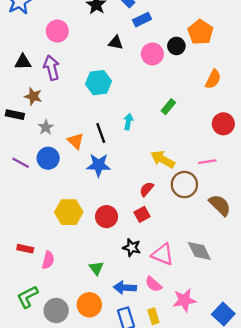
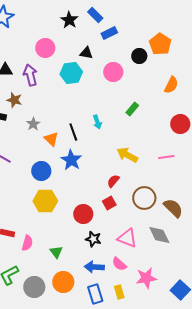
pink circle: (57, 31) -> (45, 48), moved
pink circle: (152, 54) -> (113, 72), moved
cyan hexagon: (98, 83) -> (71, 73), moved
cyan arrow: (128, 122) -> (97, 122), turned 152
gray star: (46, 127) -> (33, 124), moved
blue circle: (48, 158) -> (41, 171), moved
blue star: (98, 165) -> (71, 160), turned 30
brown circle: (184, 185) -> (144, 198), moved
brown semicircle: (220, 205) -> (173, 208), moved
red circle: (107, 217) -> (83, 214), moved
black star: (132, 248) -> (93, 239), moved
green triangle: (96, 268) -> (56, 252), moved

